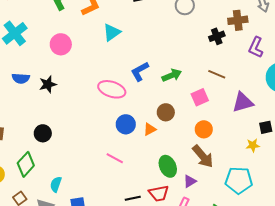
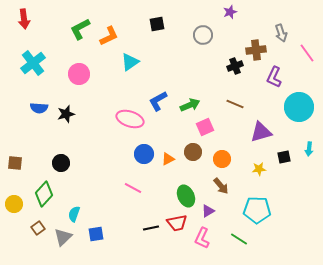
pink square: (200, 97) -> (205, 127), moved
brown circle: (166, 112) -> (193, 152), moved
yellow star: (253, 145) -> (259, 169), moved
brown arrow: (203, 156) -> (221, 186), size x0.7

